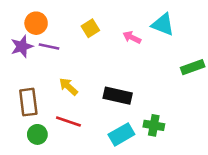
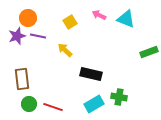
pink arrow: (132, 37) -> (99, 15), moved
yellow arrow: (68, 87) -> (65, 50), moved
red line: (68, 121) -> (53, 107), moved

